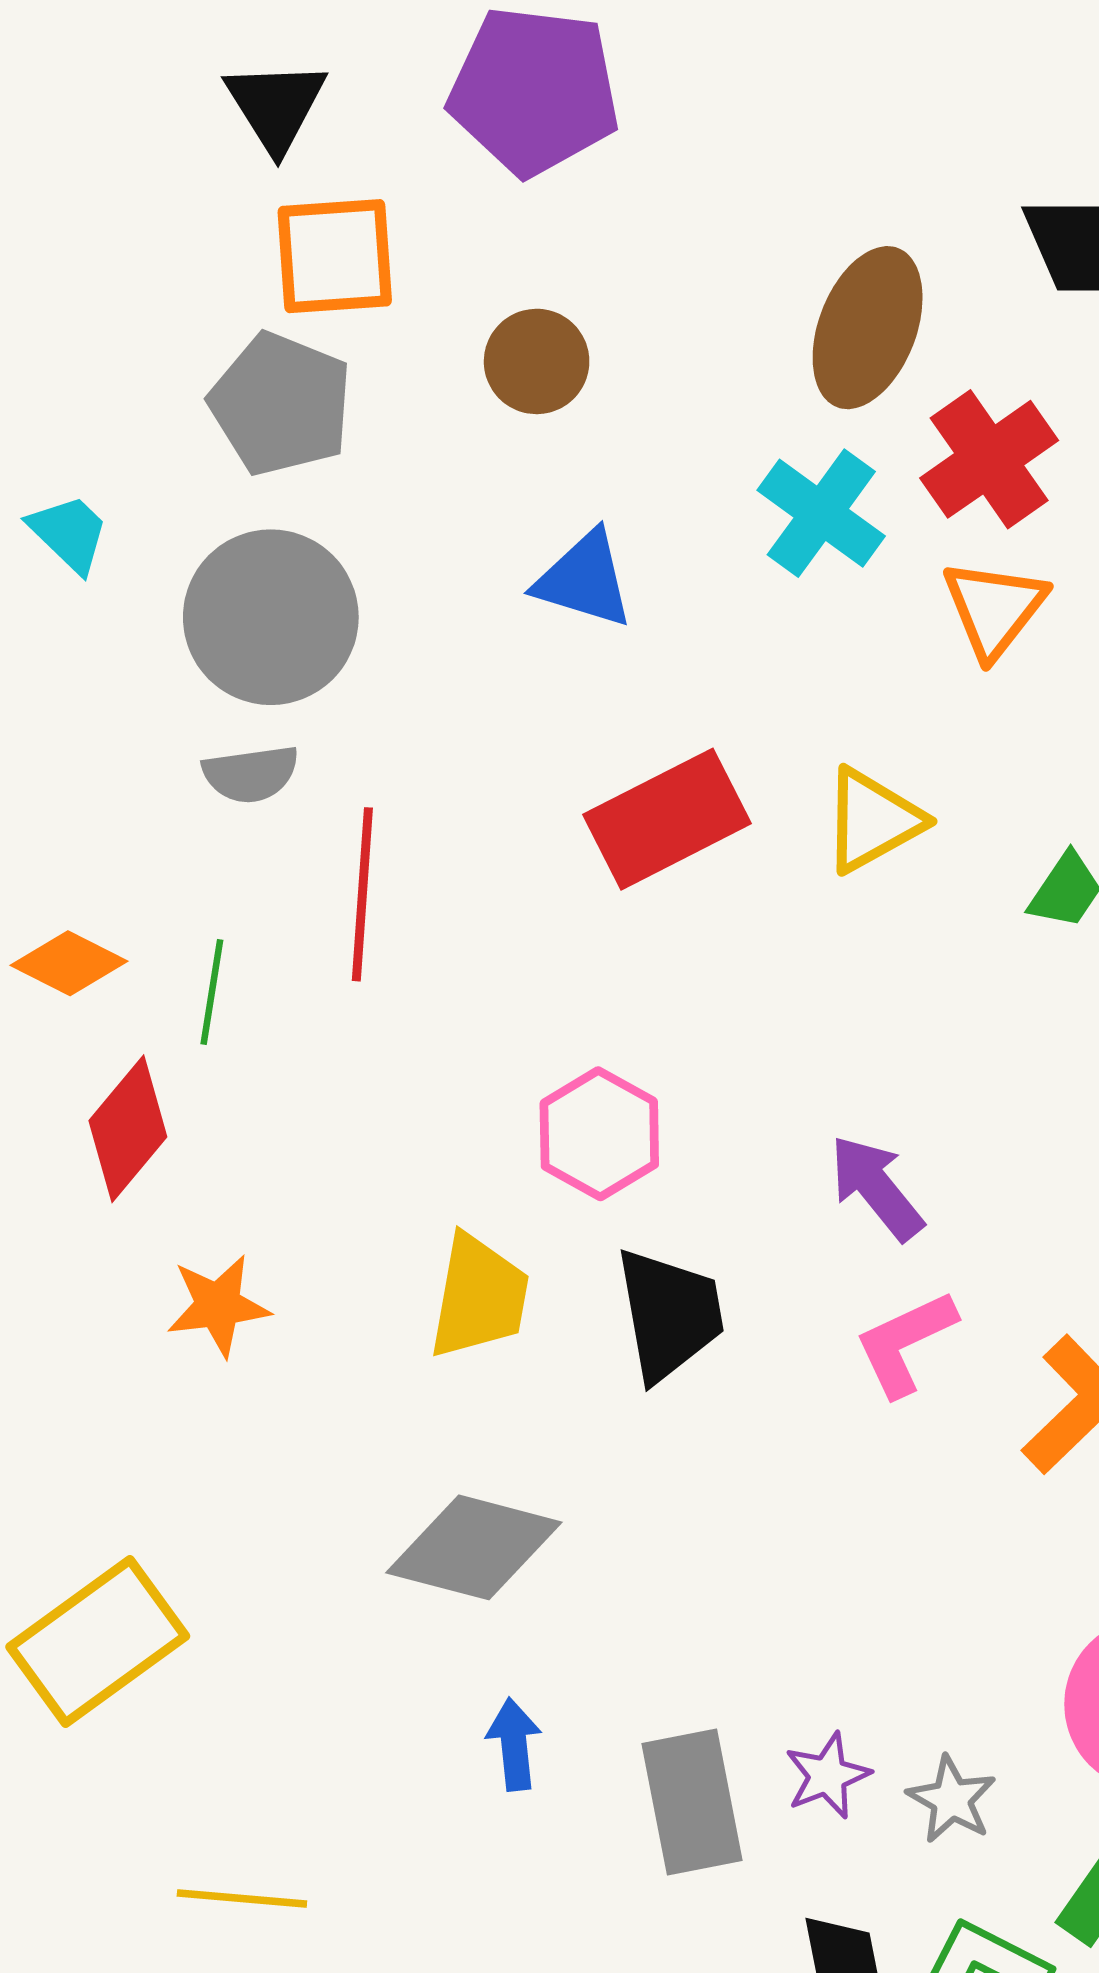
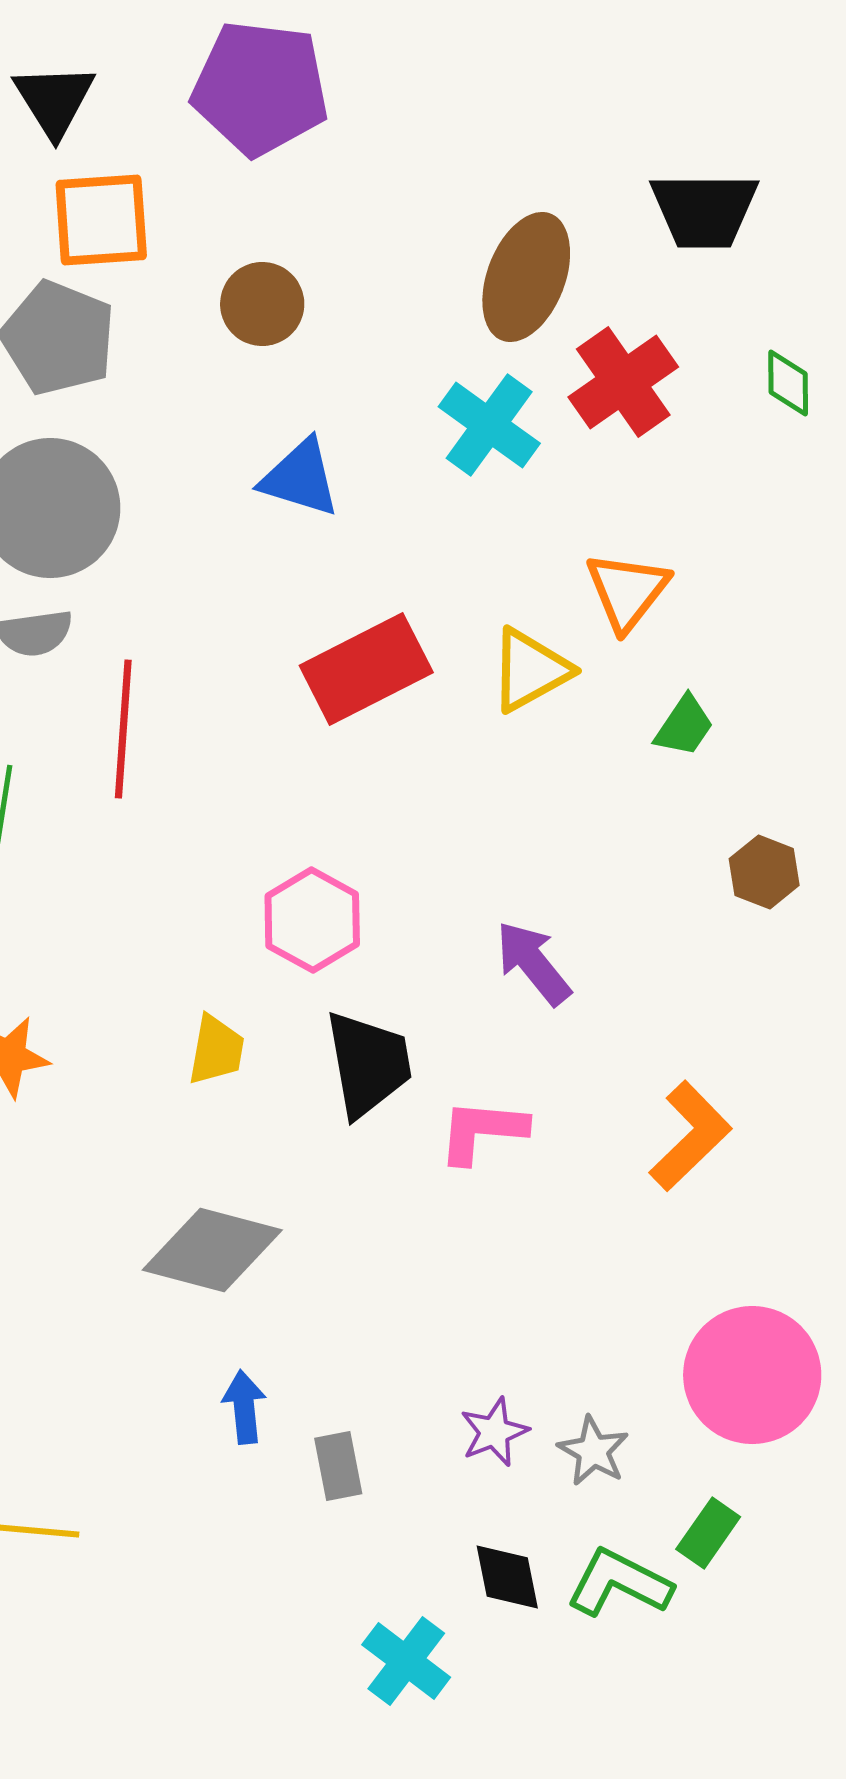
orange triangle: (994, 608) -> (627, 591), moved
yellow trapezoid: (479, 1297) -> (216, 1050), size x0.7
pink L-shape: (905, 1343) -> (482, 1131), moved, turned 30
gray rectangle: (692, 1802) -> (338, 1466), moved, size x0.6

